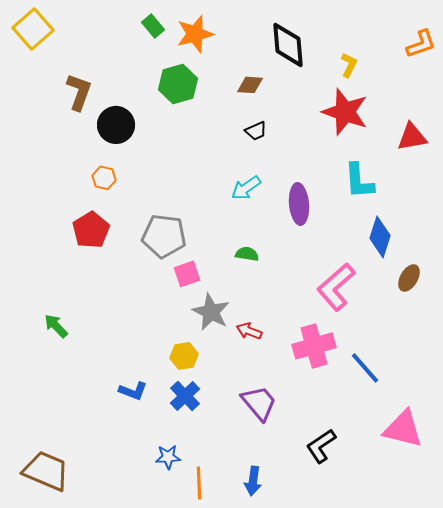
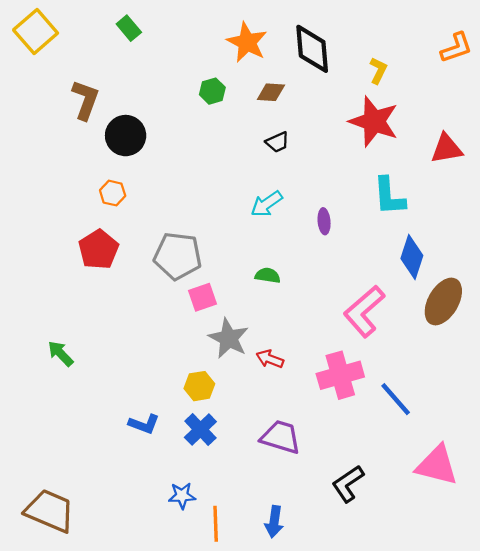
green rectangle: (153, 26) -> (129, 28), moved
orange star: (195, 34) -> (247, 42), moved, turned -30
green hexagon: (178, 84) -> (212, 91), moved, size x0.6
purple ellipse: (299, 204) -> (324, 221), size x0.6
brown ellipse: (409, 278) -> (443, 301), size x1.6
purple trapezoid: (259, 403) -> (281, 437), turned -33

